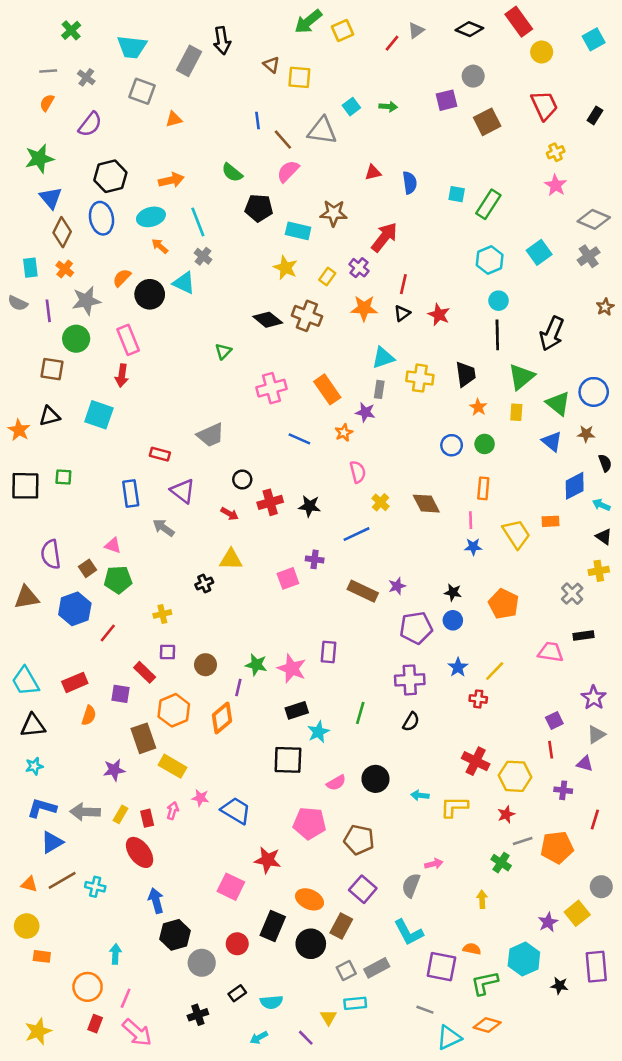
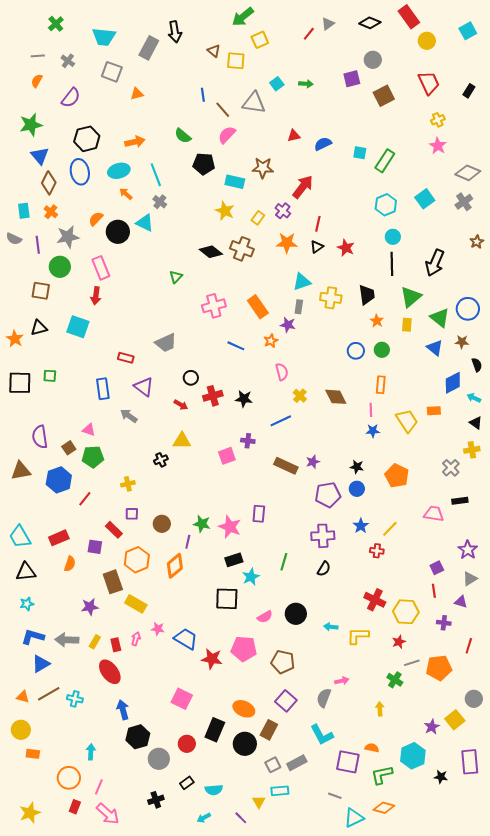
yellow square: (342, 30) -> (260, 40), moved
blue semicircle: (410, 183) -> (323, 144), turned -108
red star: (268, 860) -> (212, 659), moved

